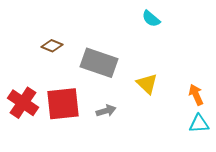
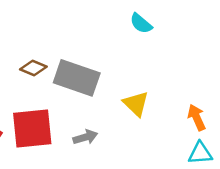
brown diamond: (52, 46) -> (33, 68), moved

